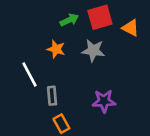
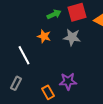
gray rectangle: (52, 96) -> (16, 83), moved, turned 32
purple star: (104, 101) -> (68, 81), moved

